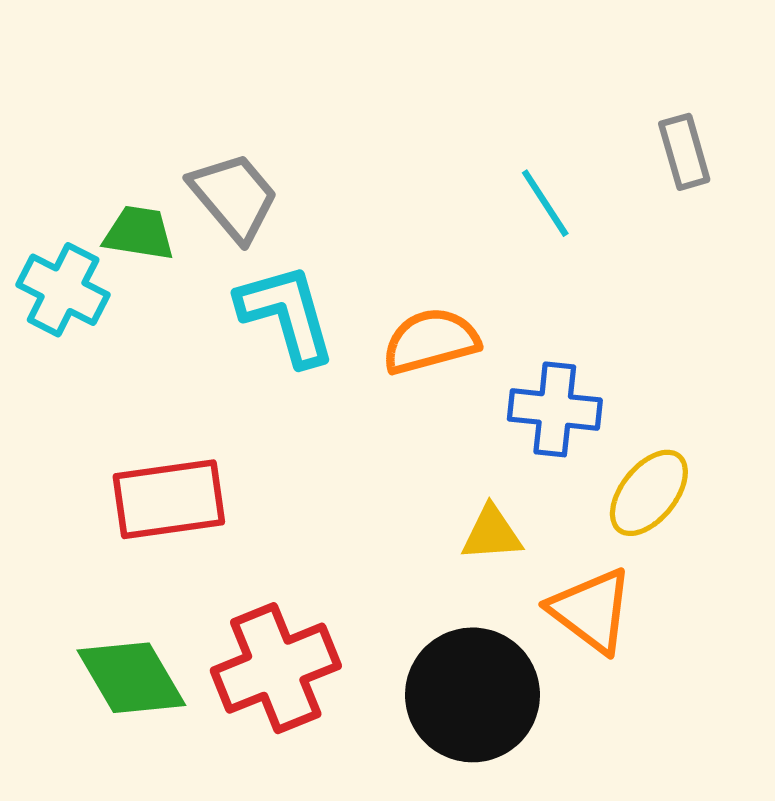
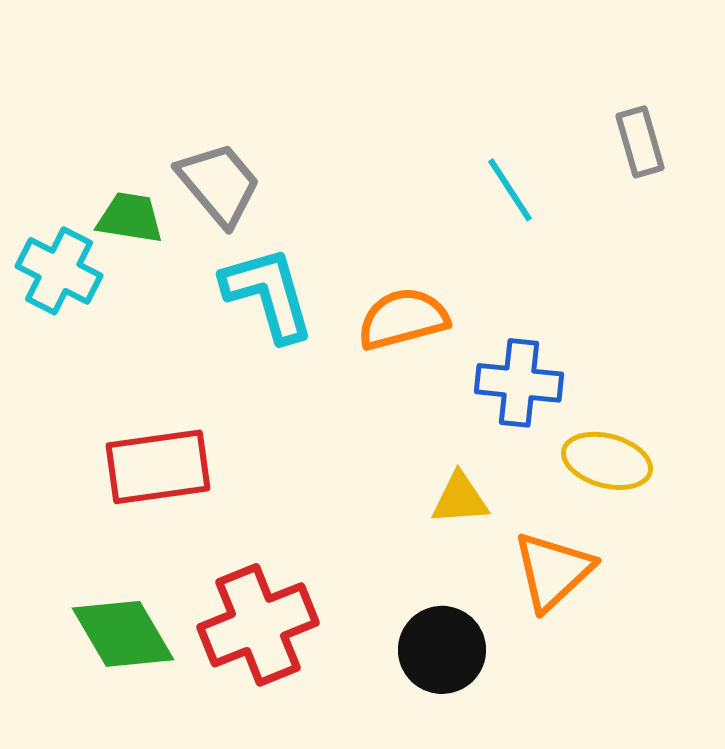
yellow ellipse: (649, 493) -> (607, 461), turned 66
orange triangle: (591, 610) -> (553, 571), turned 40
black circle: (472, 695) -> (442, 650), size x0.7

